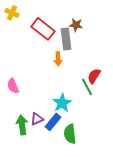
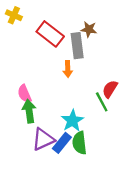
pink semicircle: (13, 86) -> (24, 94), moved
purple triangle: (37, 119) -> (43, 139), size x1.5
green arrow: (22, 125) -> (29, 111), moved
green semicircle: (70, 134) -> (79, 143), moved

